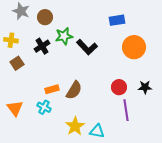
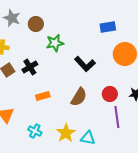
black cross: (42, 46) -> (30, 67), moved
black L-shape: (87, 47) -> (85, 64), moved
brown semicircle: (74, 90) -> (79, 97), moved
cyan cross: (44, 107) -> (35, 131), moved

